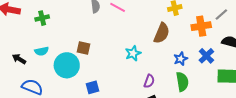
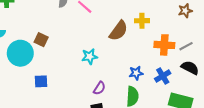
gray line: (221, 15) -> (186, 46), moved
brown semicircle: (162, 33) -> (119, 31), moved

